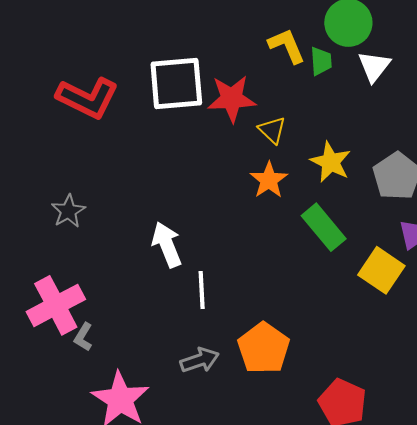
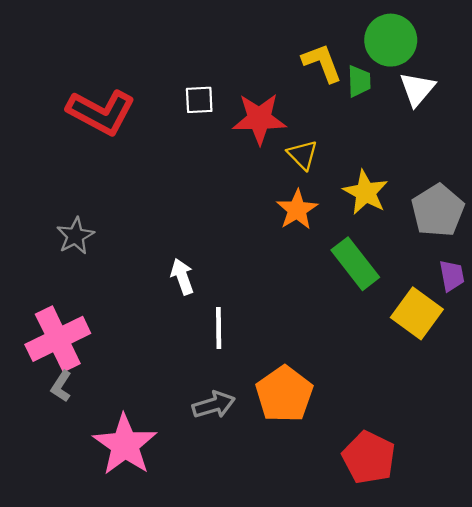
white square: (176, 83) -> (199, 100), size x0.5
white arrow: (167, 245) -> (182, 277), size x0.7
gray L-shape: (83, 337) -> (61, 386), moved

